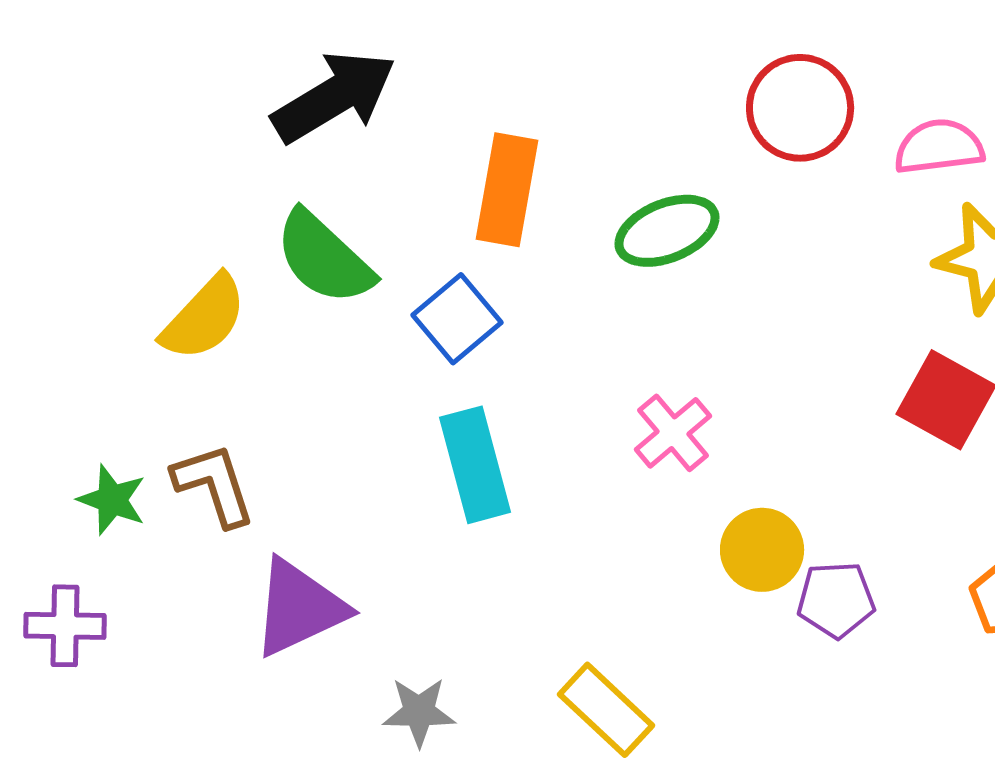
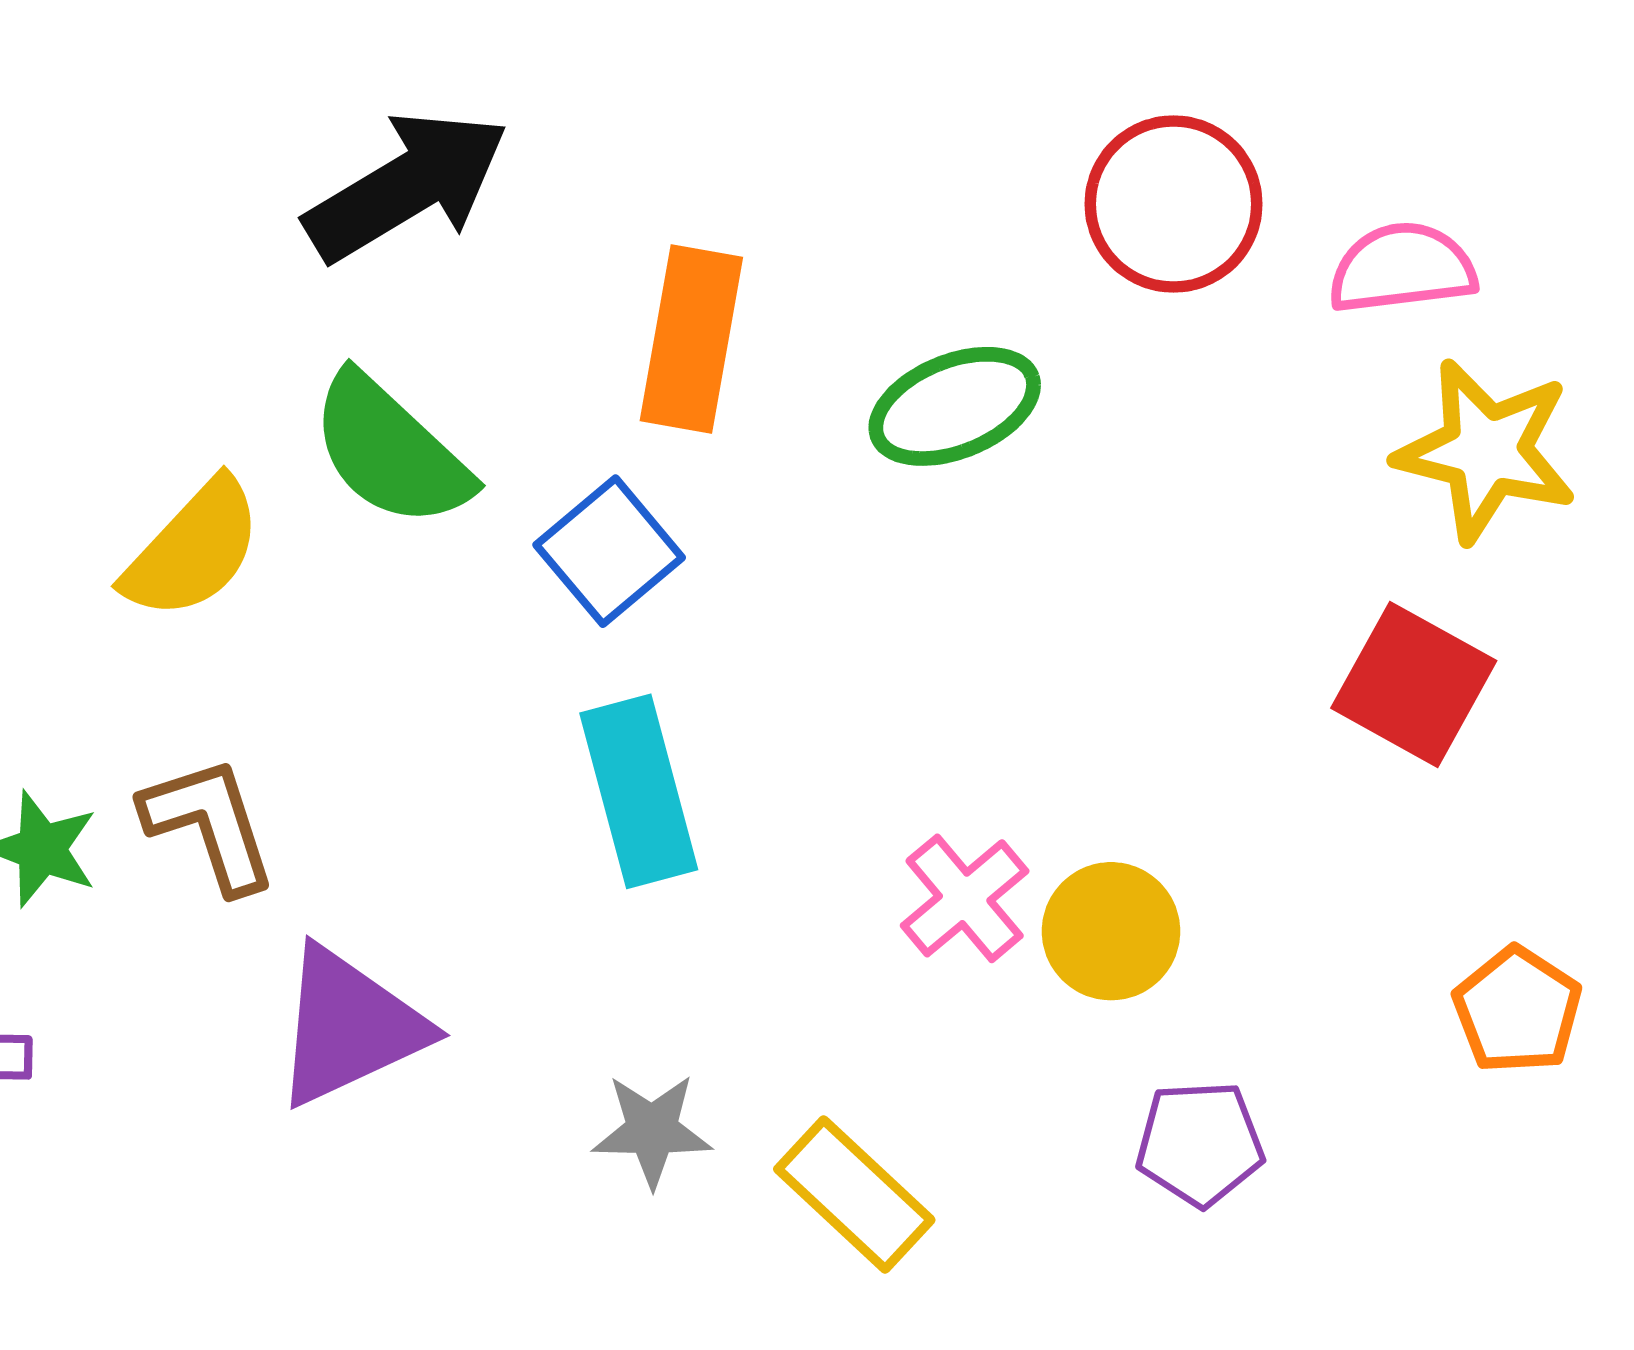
pink cross: (673, 433) -> (965, 898), moved
purple pentagon: (836, 600) -> (1200, 1143), moved
gray star: (419, 712) -> (652, 1130), moved

